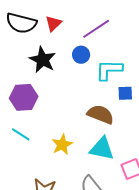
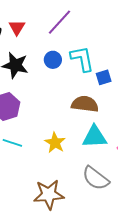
blue circle: (81, 55) -> (53, 60), moved
cyan L-shape: (109, 70) -> (82, 59), turned 92

